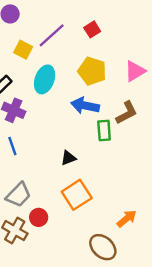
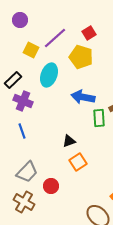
yellow pentagon: (92, 71) -> (81, 57), moved
orange square: (77, 195) -> (78, 162), moved, size x0.7
red circle: (39, 217) -> (51, 186), moved

